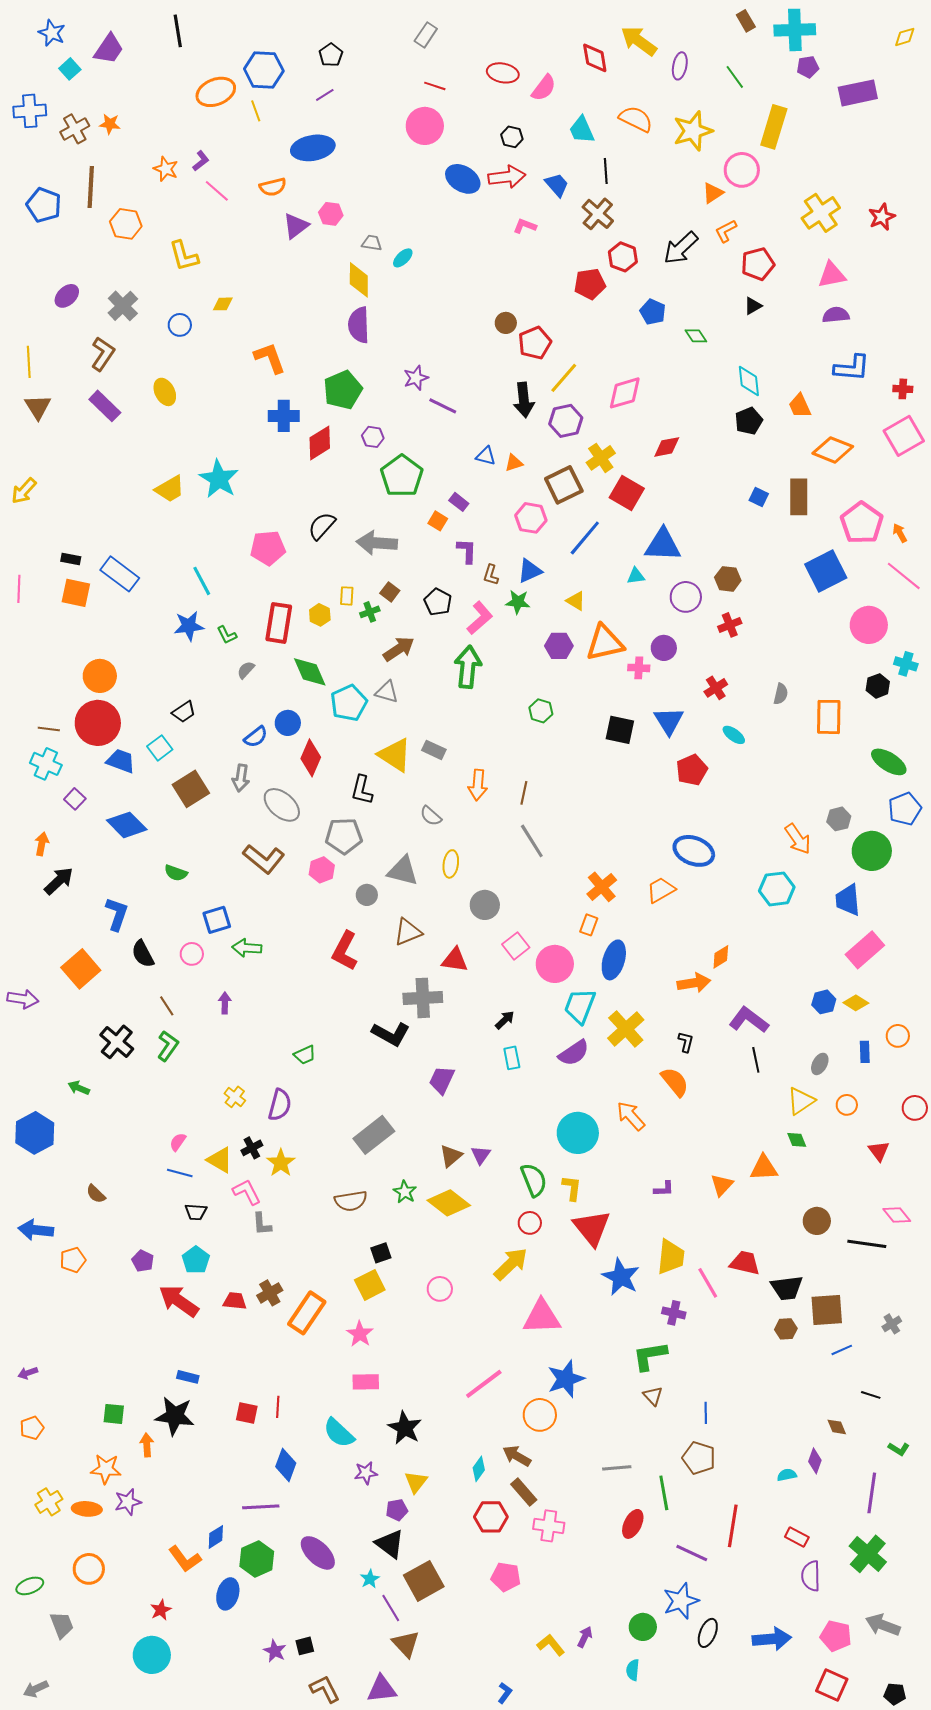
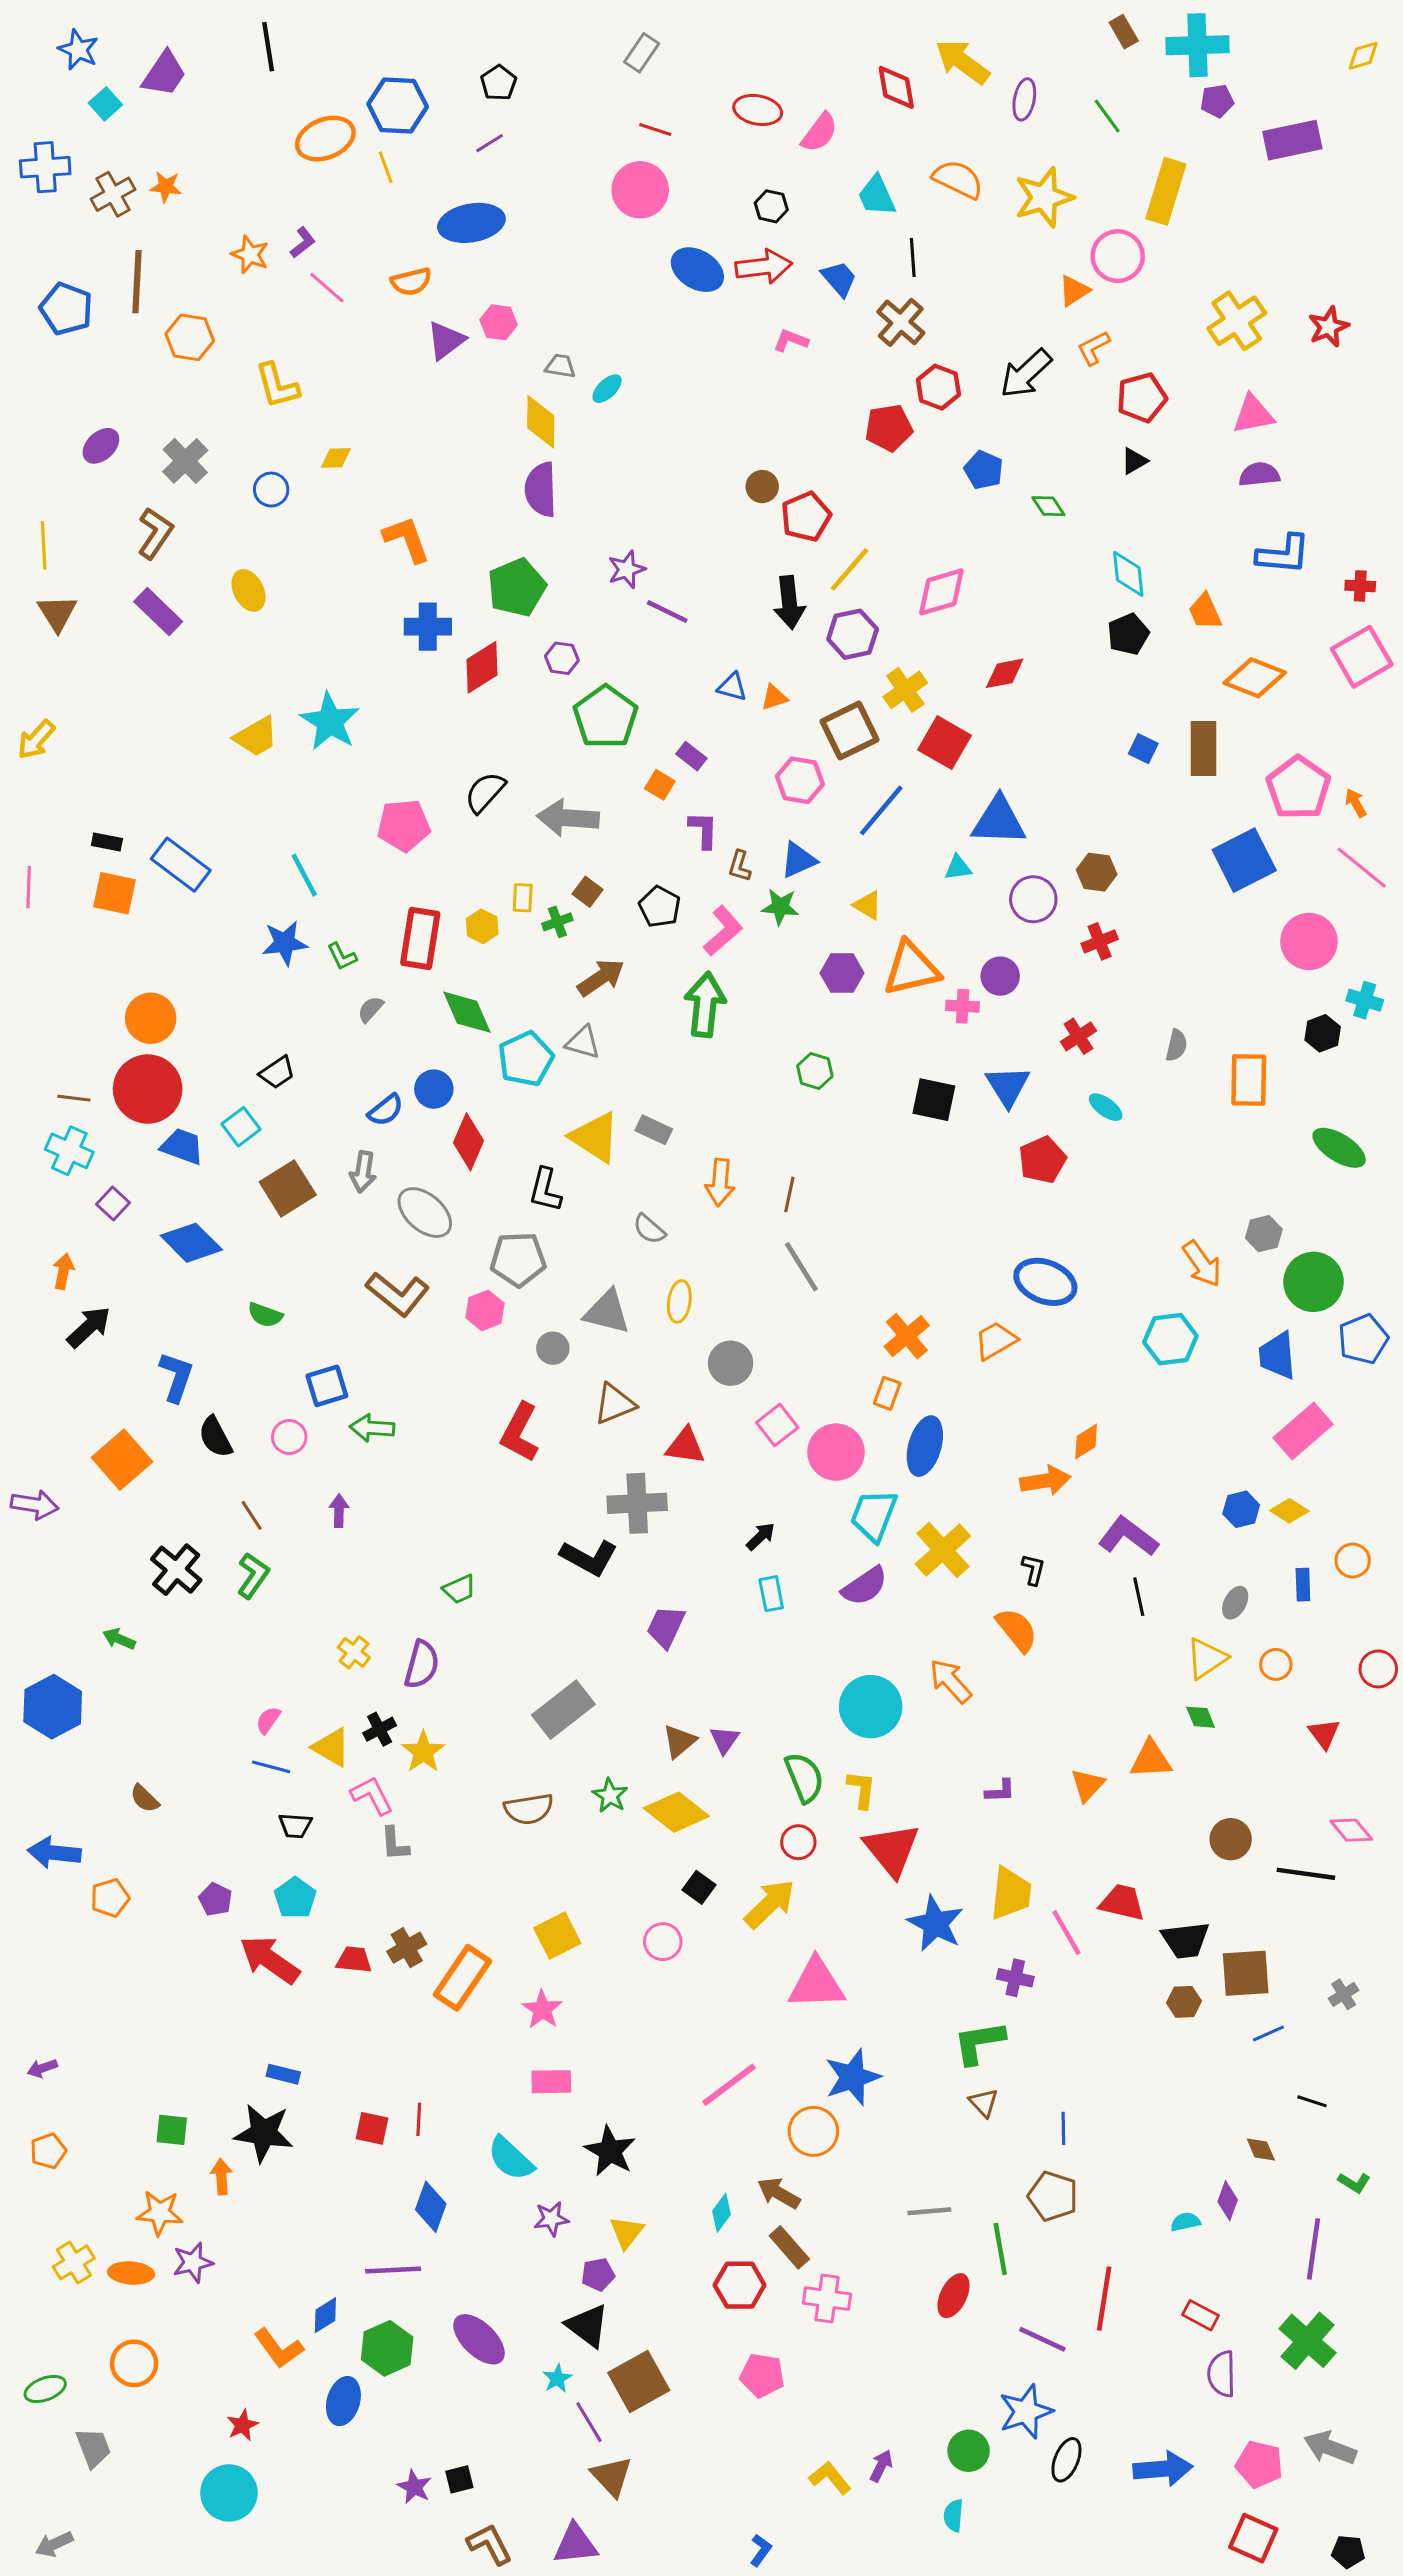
blue pentagon: (905, 809) -> (1363, 1339), moved
black square: (381, 1253) -> (699, 1887), moved, turned -35

